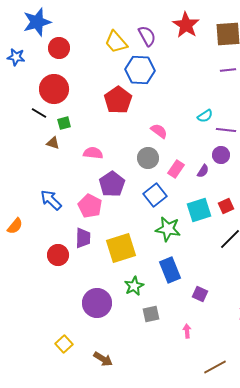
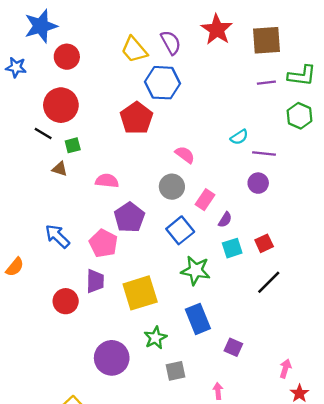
purple semicircle: (203, 171) -> (225, 220), moved
cyan square: (199, 210) -> (232, 248), size x0.7

